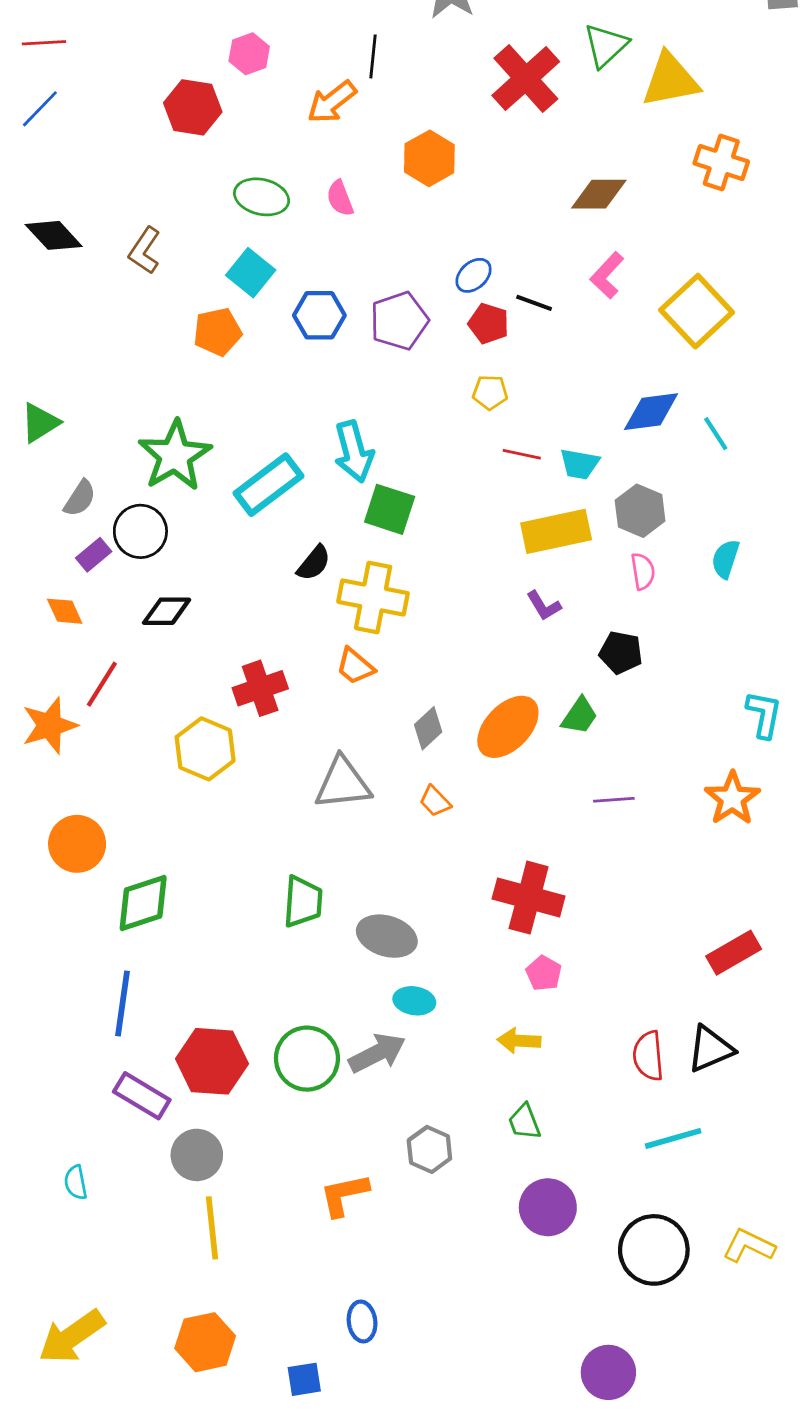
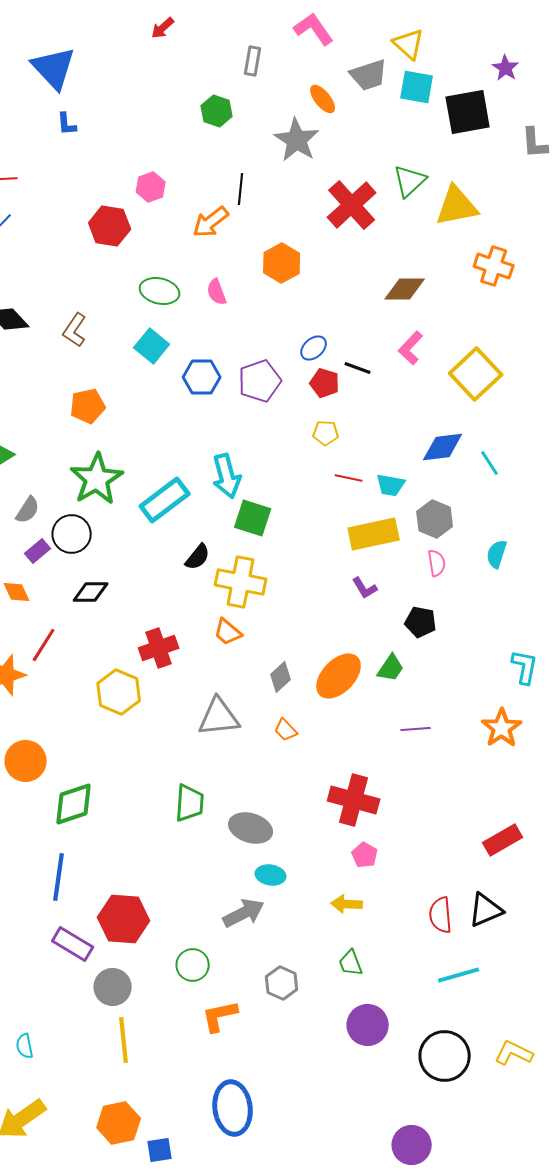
orange pentagon: (217, 332) -> (88, 406), moved
green circle: (307, 1059) -> (193, 965), moved, size x0.7
cyan semicircle: (76, 1182) -> (25, 1046), moved
blue ellipse: (362, 1321) -> (233, 1108), size x1.8
blue square: (304, 1379) -> (160, 1150), moved

